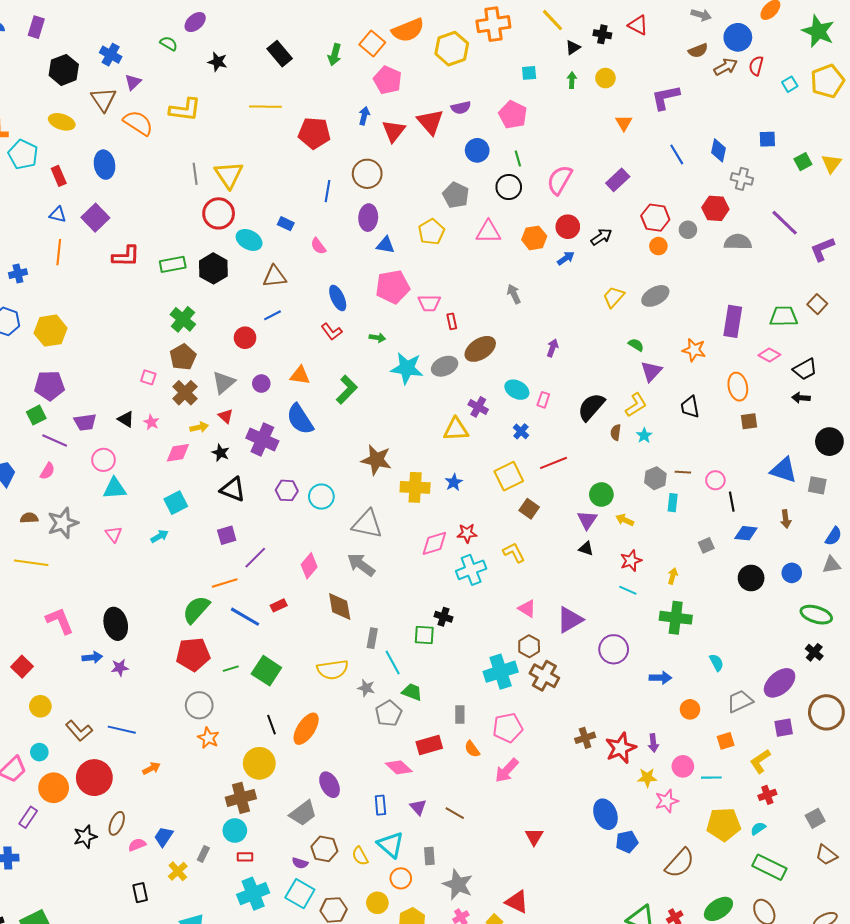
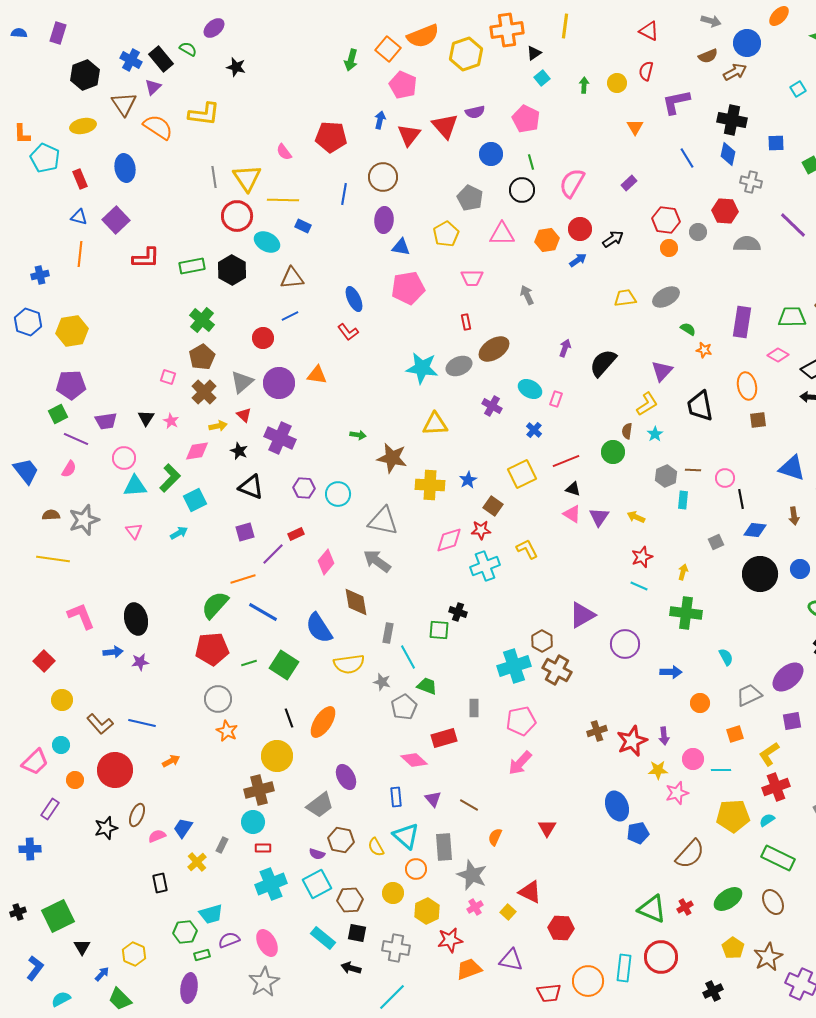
yellow line: (553, 20) -> (565, 26), turned 50
black cross: (602, 34) -> (732, 120), moved, size x1.6
black triangle: (573, 48) -> (534, 53), moved
black rectangle: (280, 54) -> (161, 59), moved
red semicircle: (756, 66) -> (646, 71), moved
cyan square: (529, 73) -> (542, 78), turned -35
yellow line: (265, 107) -> (283, 200), moved
yellow ellipse: (62, 122) -> (83, 126), turned -30
purple rectangle: (618, 180) -> (629, 183), size x0.7
pink semicircle: (318, 246) -> (284, 152), moved
yellow trapezoid: (614, 297) -> (625, 298), turned 40
pink trapezoid: (429, 303) -> (472, 278), moved
green arrow: (377, 338) -> (358, 435), moved
green semicircle: (636, 345) -> (688, 329), moved
orange star: (694, 350) -> (704, 350), size x0.7
purple circle: (261, 384) -> (279, 383), size x1.8
green L-shape: (347, 390) -> (170, 478), moved
black semicircle: (591, 407) -> (603, 363), moved
black trapezoid: (690, 407) -> (700, 406), size x1.4
black triangle: (126, 419) -> (146, 418), turned 30
blue semicircle: (300, 419) -> (319, 628), moved
yellow triangle: (456, 429) -> (435, 424), moved
green circle: (601, 495) -> (613, 452), moved
brown square: (529, 509) -> (493, 506), moved
black triangle: (586, 548) -> (573, 489), moved
black circle: (751, 578) -> (760, 574), size x1.4
red rectangle: (279, 605) -> (296, 534), moved
pink triangle: (527, 609) -> (572, 514), moved
orange semicircle: (472, 749) -> (495, 837), moved, turned 60
orange circle: (54, 788) -> (75, 780), size x0.6
red cross: (767, 795) -> (776, 787), size x1.5
gray rectangle: (429, 856) -> (444, 847), size x1.5
cyan square: (300, 894) -> (317, 884), turned 32

